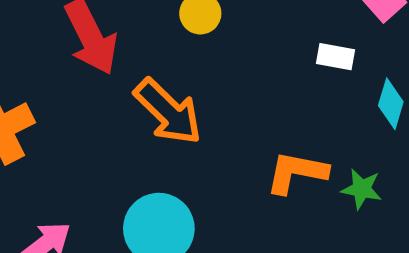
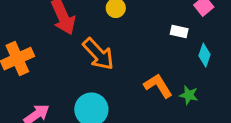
orange L-shape: (297, 172) -> (158, 86), turned 44

